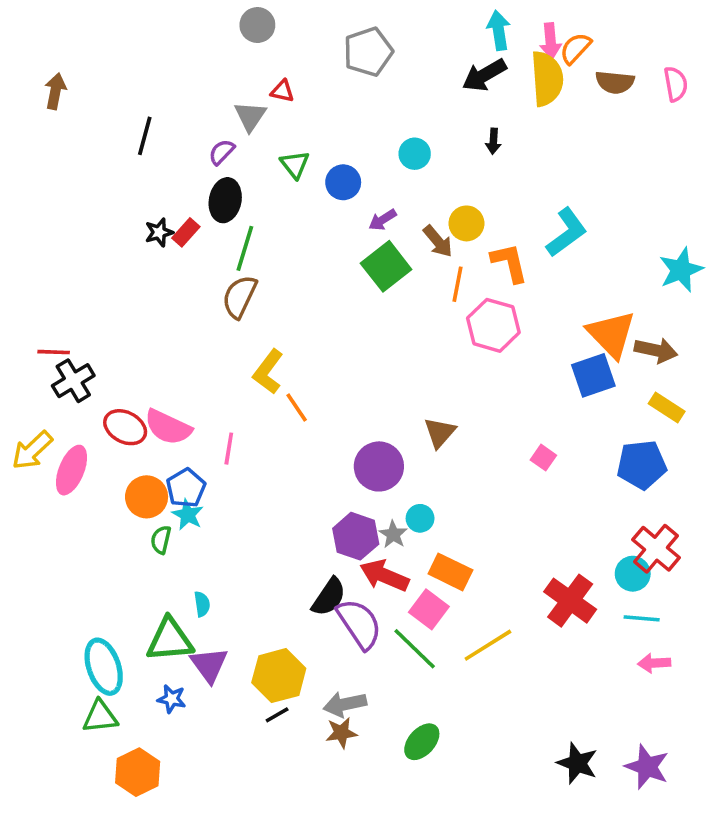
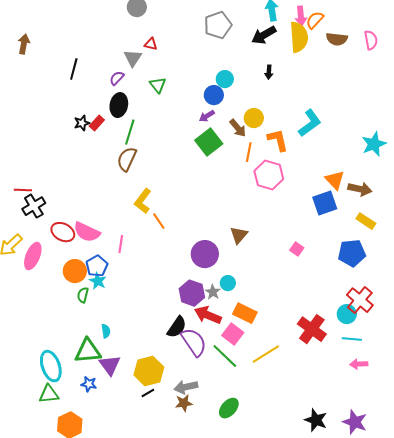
gray pentagon: (368, 52) -> (218, 25), moved
blue circle: (343, 182) -> (214, 95), moved
orange triangle: (611, 334) -> (335, 180), size x0.7

